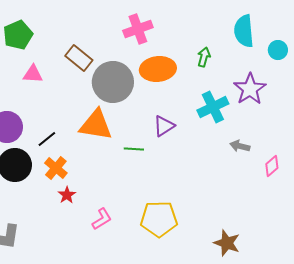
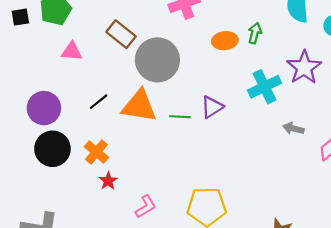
orange ellipse: (158, 69) -> (225, 41), moved, size x0.7
black line: (47, 139) -> (99, 102), moved
green line: (134, 149) -> (180, 117), moved

